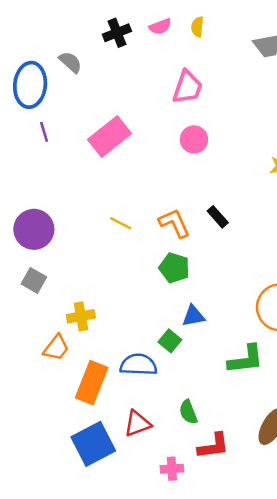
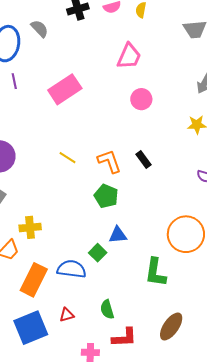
pink circle: (194, 139) -> (141, 99), moved
green L-shape: (246, 359) -> (155, 272), turned 100
red triangle: (137, 424) -> (67, 315), size x0.7

